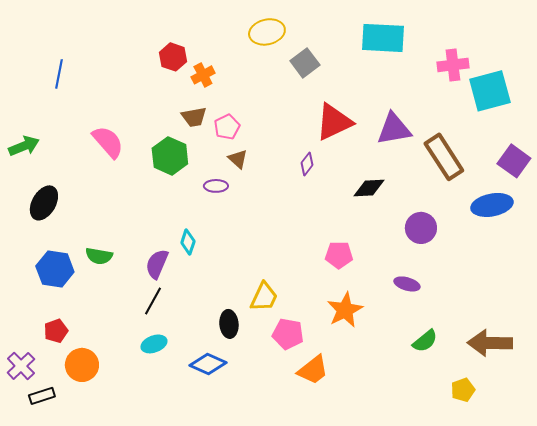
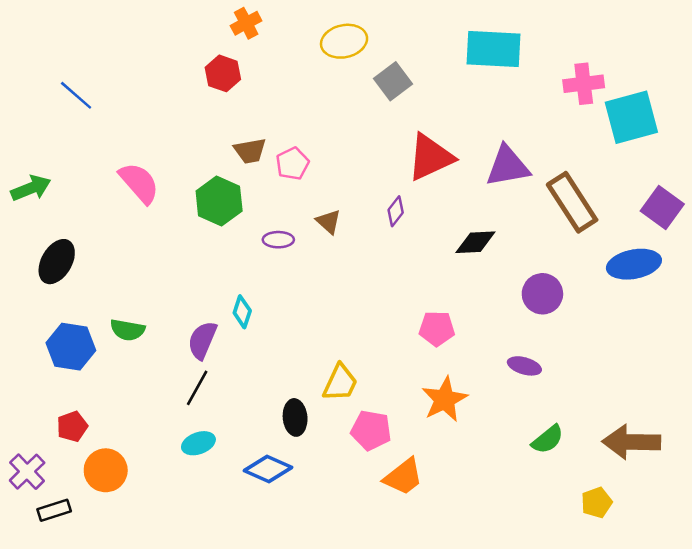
blue line: (59, 74) -> (76, 95), turned -60
orange cross: (203, 75) -> (246, 23), moved
brown triangle: (238, 159) -> (329, 222), moved

